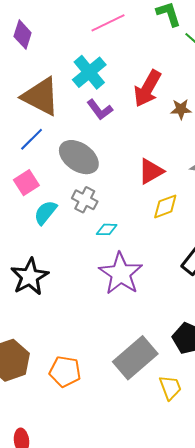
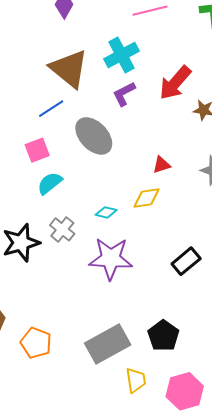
purple L-shape: (100, 110) -> (124, 94), turned 88
red triangle: (151, 171) -> (161, 165), size x0.7
gray cross: (85, 200) -> (62, 229), moved
yellow diamond: (165, 206) -> (147, 198), moved
purple star: (121, 274) -> (111, 259), turned 30

